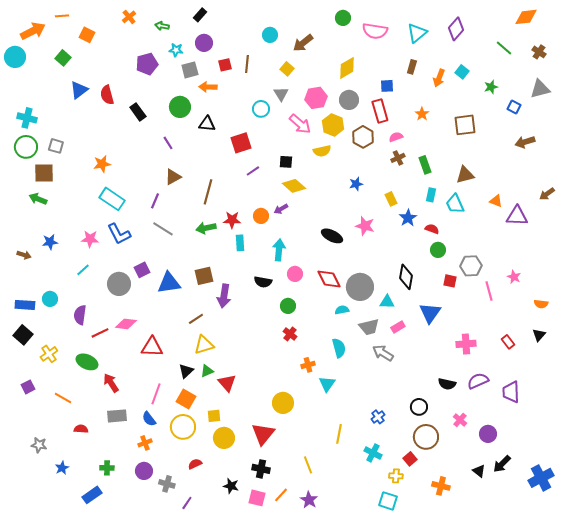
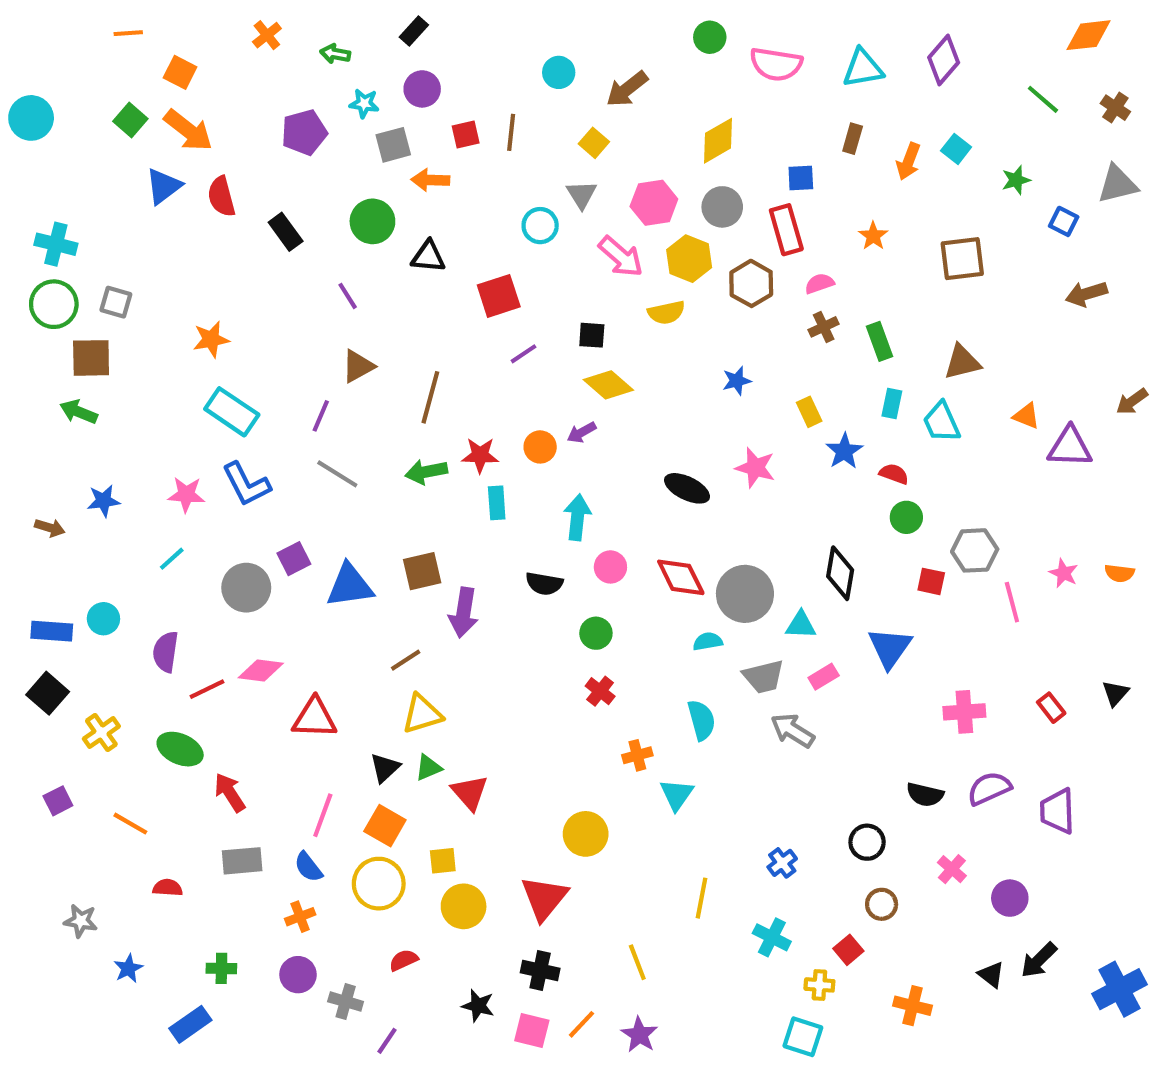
orange arrow: (33, 31) -> (188, 130), moved, turned 65
cyan triangle: (417, 33) -> (863, 68), turned 30
orange semicircle: (541, 304) -> (1119, 573), moved
brown circle: (426, 437) -> (882, 904), size x0.6

